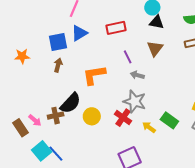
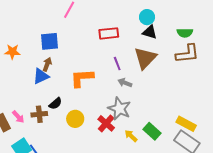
blue triangle: (79, 33) -> (41, 76), moved
brown triangle: (155, 48) -> (145, 58), size x1.4
black semicircle: (71, 103) -> (55, 104), size x0.6

